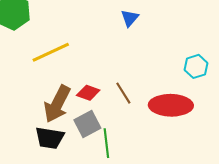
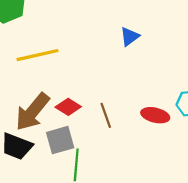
red ellipse: (171, 105) -> (155, 115), moved, size x0.6

